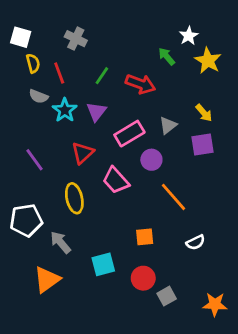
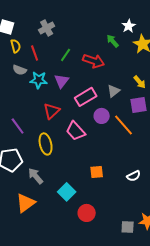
gray cross: (76, 39) -> (47, 28), turned 35
cyan star: (65, 110) -> (39, 80), turned -30
purple line: (34, 160) -> (18, 126), moved
orange line: (174, 197) -> (124, 125), moved
cyan square: (103, 264) -> (67, 192), turned -30
red circle: (143, 278) -> (87, 213), moved
gray square: (167, 296) -> (128, 227), moved, turned 32

